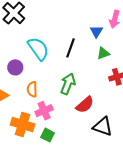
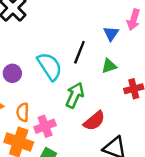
cyan semicircle: (38, 49) -> (50, 66), moved
green triangle: (103, 53) -> (109, 66), moved
orange semicircle: (32, 89) -> (23, 112), moved

